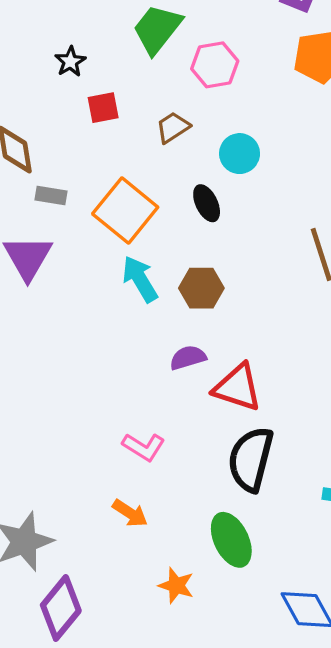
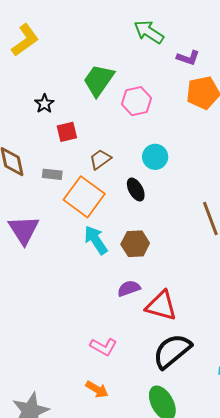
brown trapezoid: (173, 127) -> (100, 159), moved
gray rectangle: (51, 196) -> (52, 174), moved
black semicircle: (251, 459) -> (172, 351), turned 39

